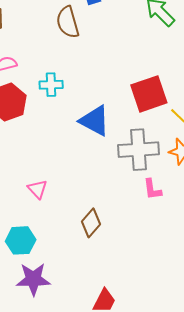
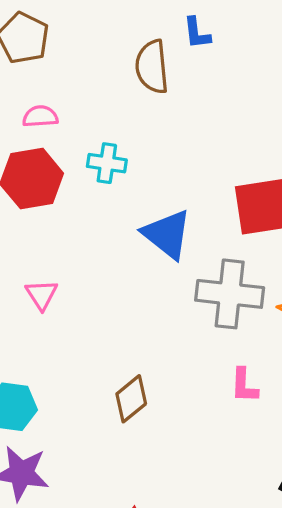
pink triangle: (37, 189) -> (42, 295), moved
pink L-shape: (152, 189) -> (244, 386), moved

